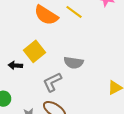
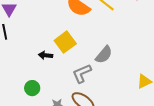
gray semicircle: (74, 63) -> (104, 55), turned -60

